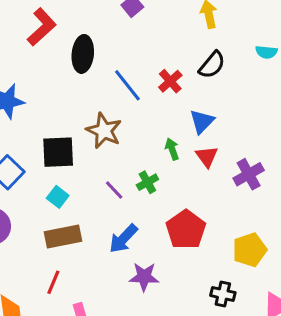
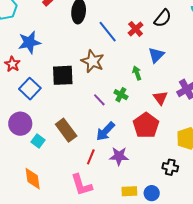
red triangle: (207, 157) -> (160, 98), moved
green cross: (147, 182) -> (121, 95), turned -32
cyan square: (58, 197) -> (38, 141), moved
brown rectangle: (63, 237) -> (66, 130), turned 65
red line: (53, 282) -> (91, 157), moved

